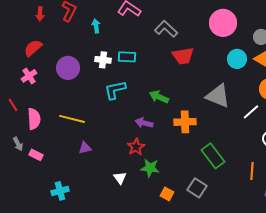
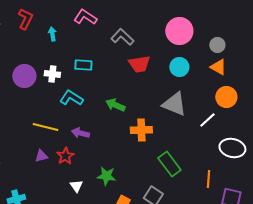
cyan circle: (237, 59) -> (179, 67), moved
white cross: (103, 60) -> (52, 74), moved
cyan L-shape: (115, 90) -> (71, 98), turned 45
yellow line: (72, 119) -> (45, 127), moved
purple arrow: (144, 123) -> (80, 133), moved
red star: (136, 147) -> (65, 156), moved

